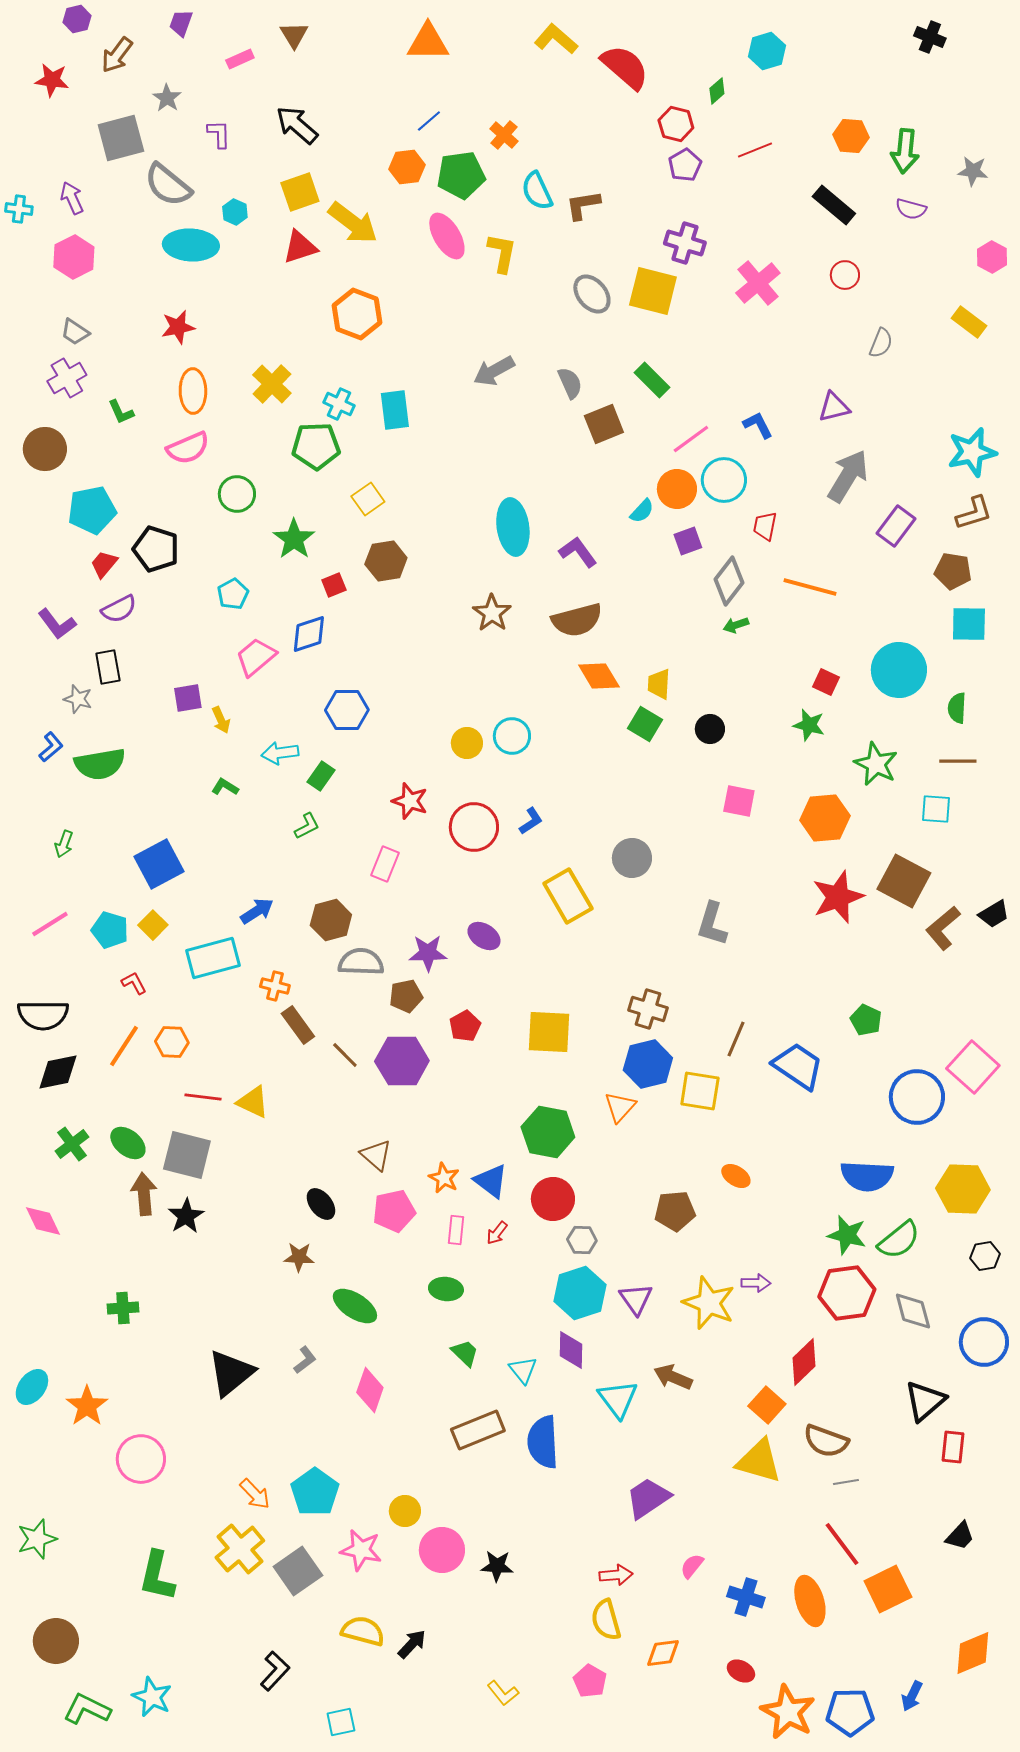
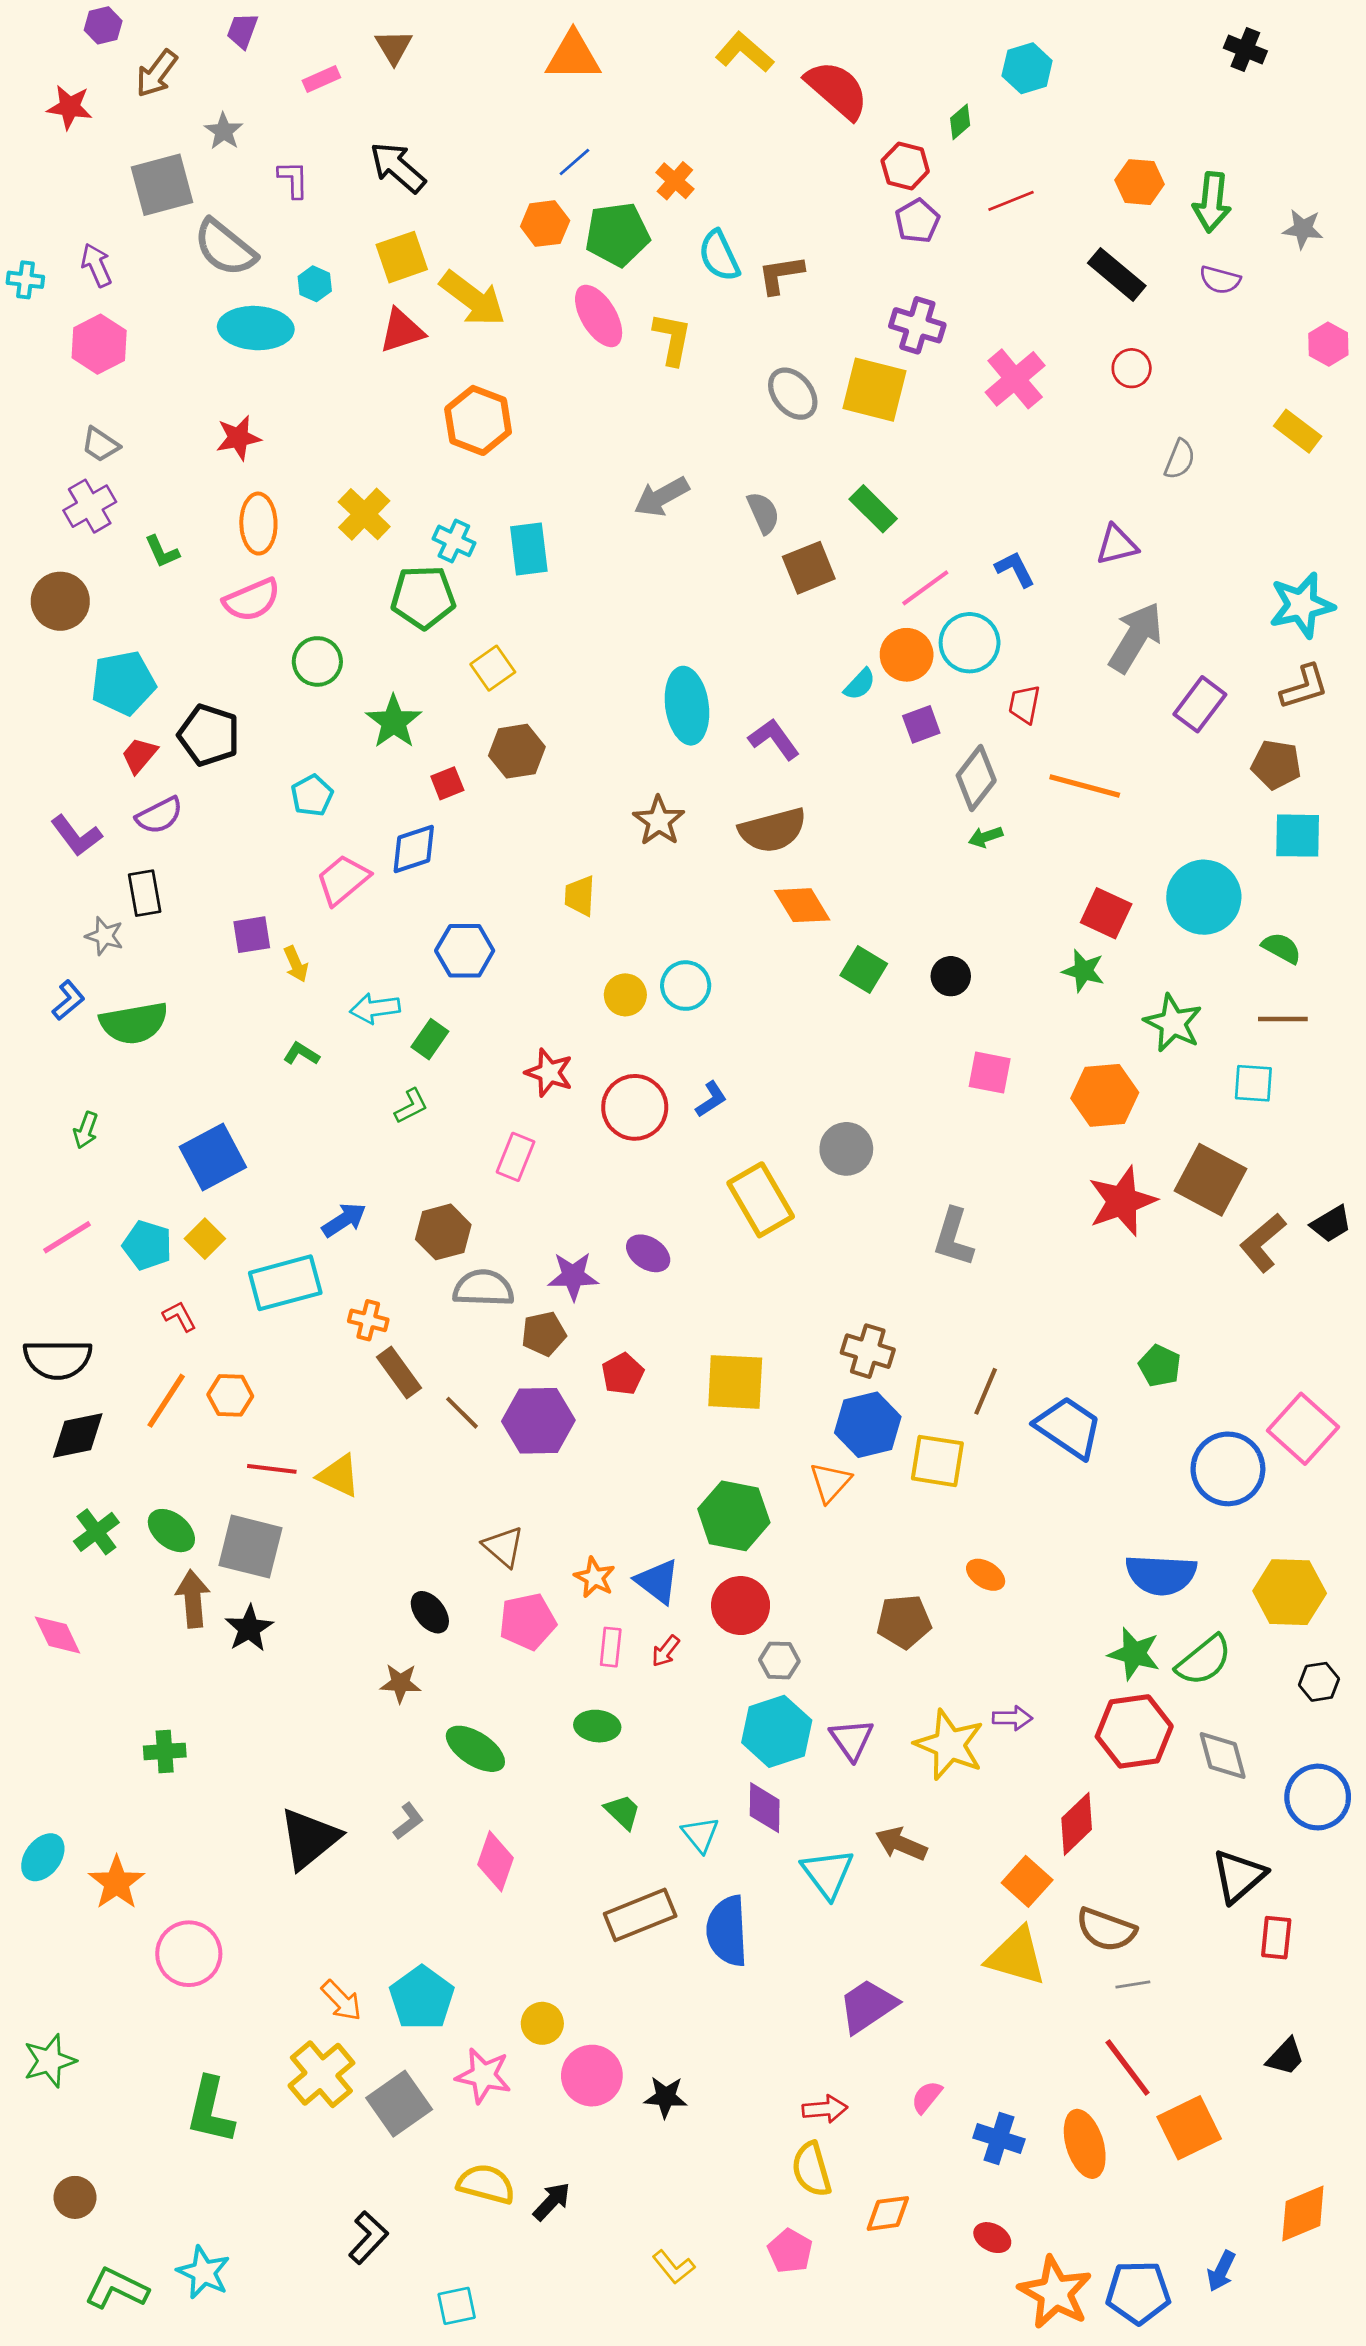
red square: (826, 682) -> (1106, 913), size x1.4
yellow trapezoid: (659, 684) -> (580, 896), moved
green semicircle: (957, 708) -> (1282, 948), turned 116
brown circle: (56, 1641) -> (75, 2197), size x0.7

